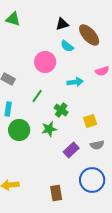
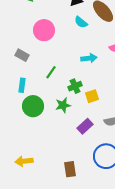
pink circle: (45, 62) -> (44, 30), moved
green cross: (61, 110) -> (75, 86), turned 32
yellow square: (90, 121) -> (92, 96), moved

